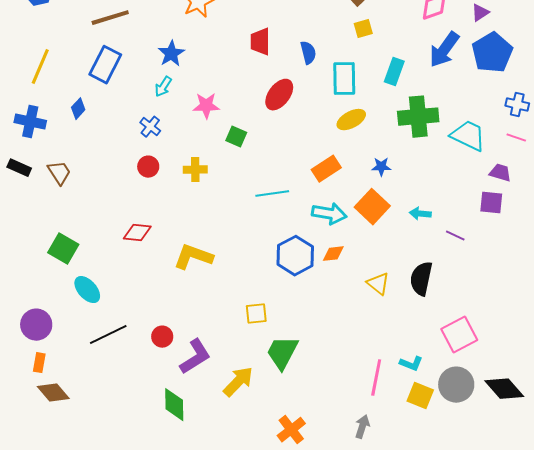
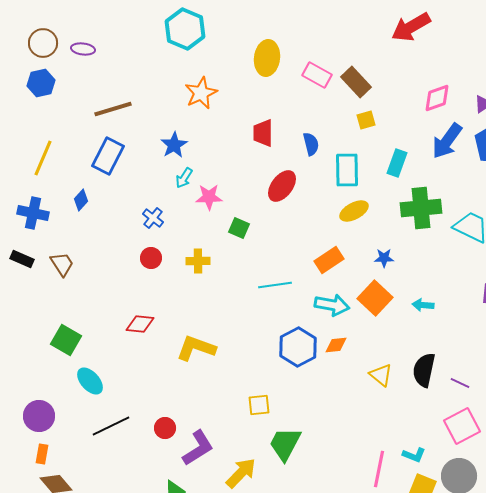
cyan arrow: (163, 87) -> (184, 178), moved
purple line: (455, 236) -> (460, 383), moved

